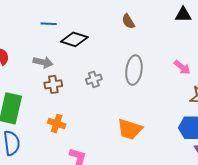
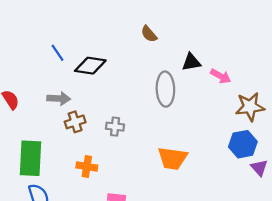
black triangle: (183, 15) -> (191, 62), moved
blue line: (49, 24) -> (57, 53), turned 63
gray cross: (94, 79) -> (115, 127), moved, turned 35

